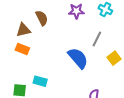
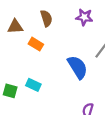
brown triangle: (23, 30) -> (15, 27), moved
orange rectangle: (22, 49) -> (36, 44), moved

